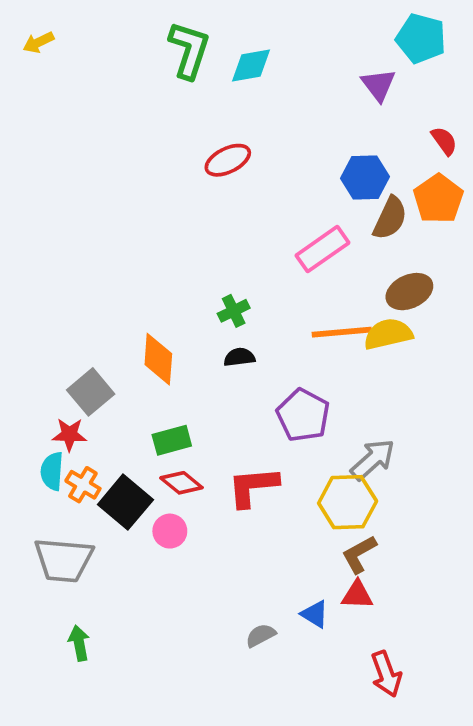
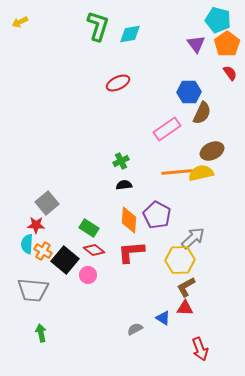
orange pentagon: (438, 199) -> (227, 44), moved
orange diamond: (158, 359) -> (129, 220), moved
green rectangle: (172, 440) -> (89, 228), turned 48

